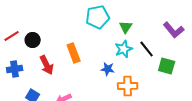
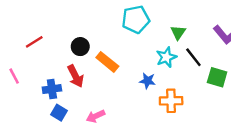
green triangle: (126, 27) -> (178, 32), moved
black circle: (33, 40) -> (80, 47), moved
orange rectangle: (74, 53) -> (107, 62), turned -30
blue cross: (15, 69) -> (52, 89), moved

